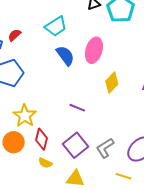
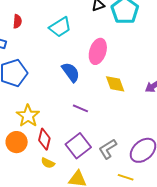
red semicircle: (14, 35) -> (17, 21), moved, turned 136
blue semicircle: (65, 56) -> (71, 72), moved
yellow diamond: (112, 83) -> (115, 84), turned -65

